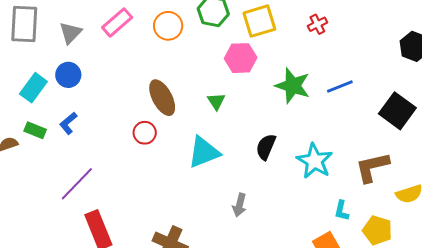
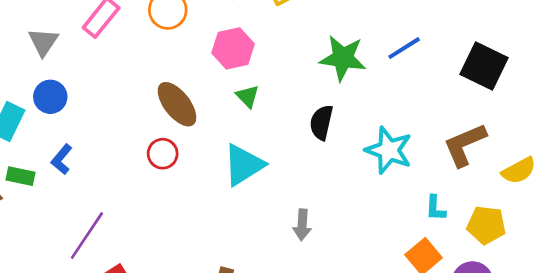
pink hexagon: (241, 58) -> (233, 48), moved
black semicircle: (266, 147) -> (321, 122), moved

